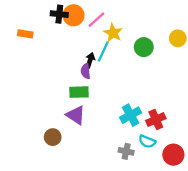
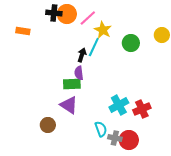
purple semicircle: (86, 71) -> (79, 73), moved
cyan semicircle: (147, 141) -> (101, 129), moved, turned -133
red circle: (173, 155) -> (129, 140), moved

